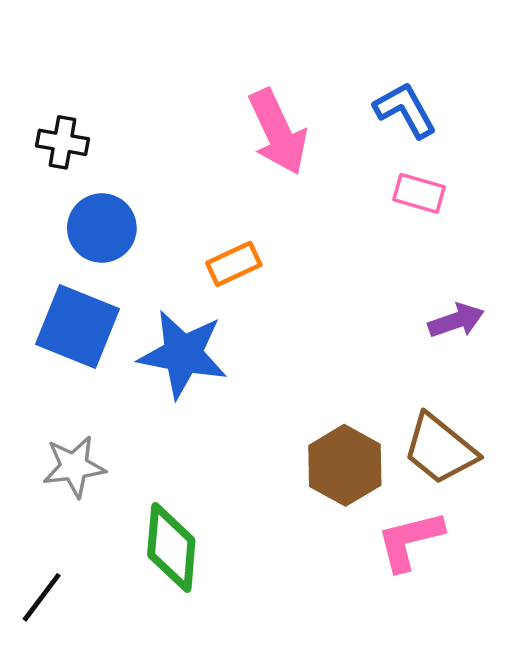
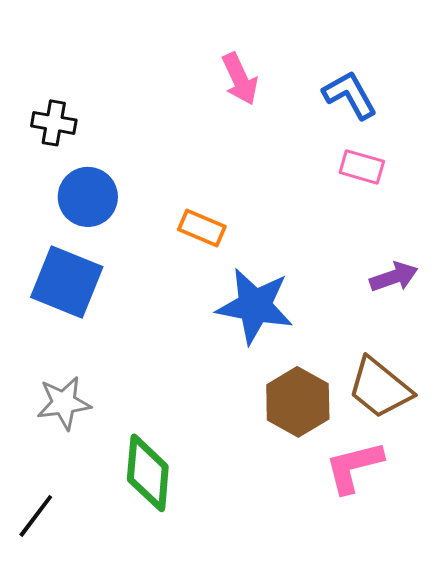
pink arrow: (278, 132) -> (240, 79), moved, size x0.7
orange rectangle: (234, 264) -> (202, 228), turned 48
blue star: (183, 354) -> (255, 306), moved

